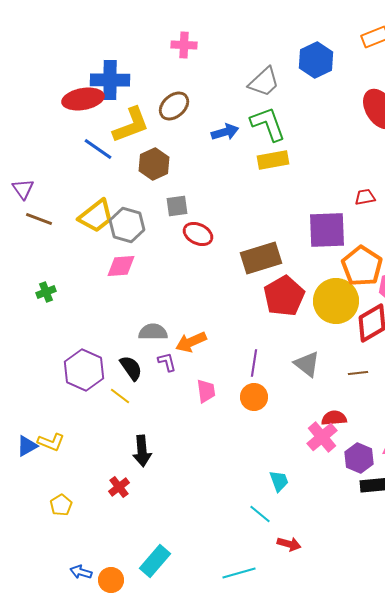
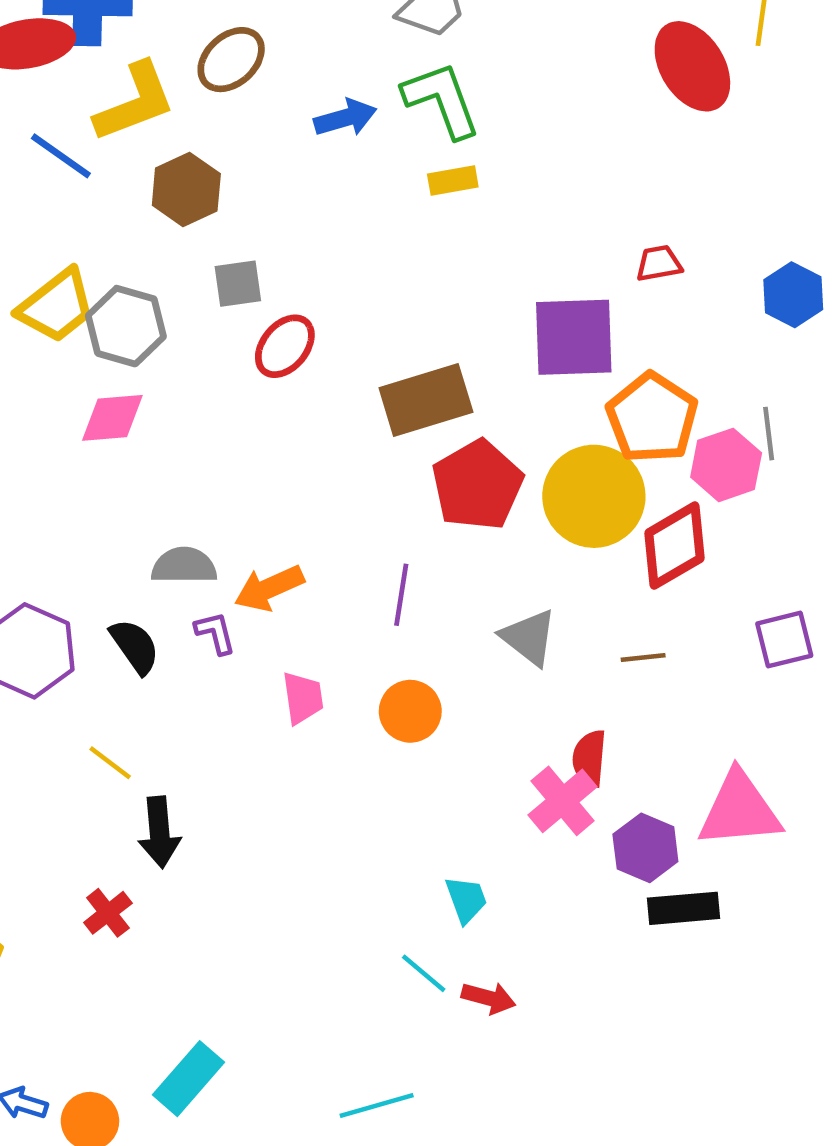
yellow rectangle: (273, 160) -> (453, 181), size x0.7
red ellipse: (198, 234) -> (285, 346), turned -76
purple line: (254, 363) -> (401, 595), moved
yellow line: (120, 396) -> (110, 763), moved
red semicircle: (334, 418) -> (589, 758), turned -80
red arrow: (289, 544) -> (489, 998), moved

